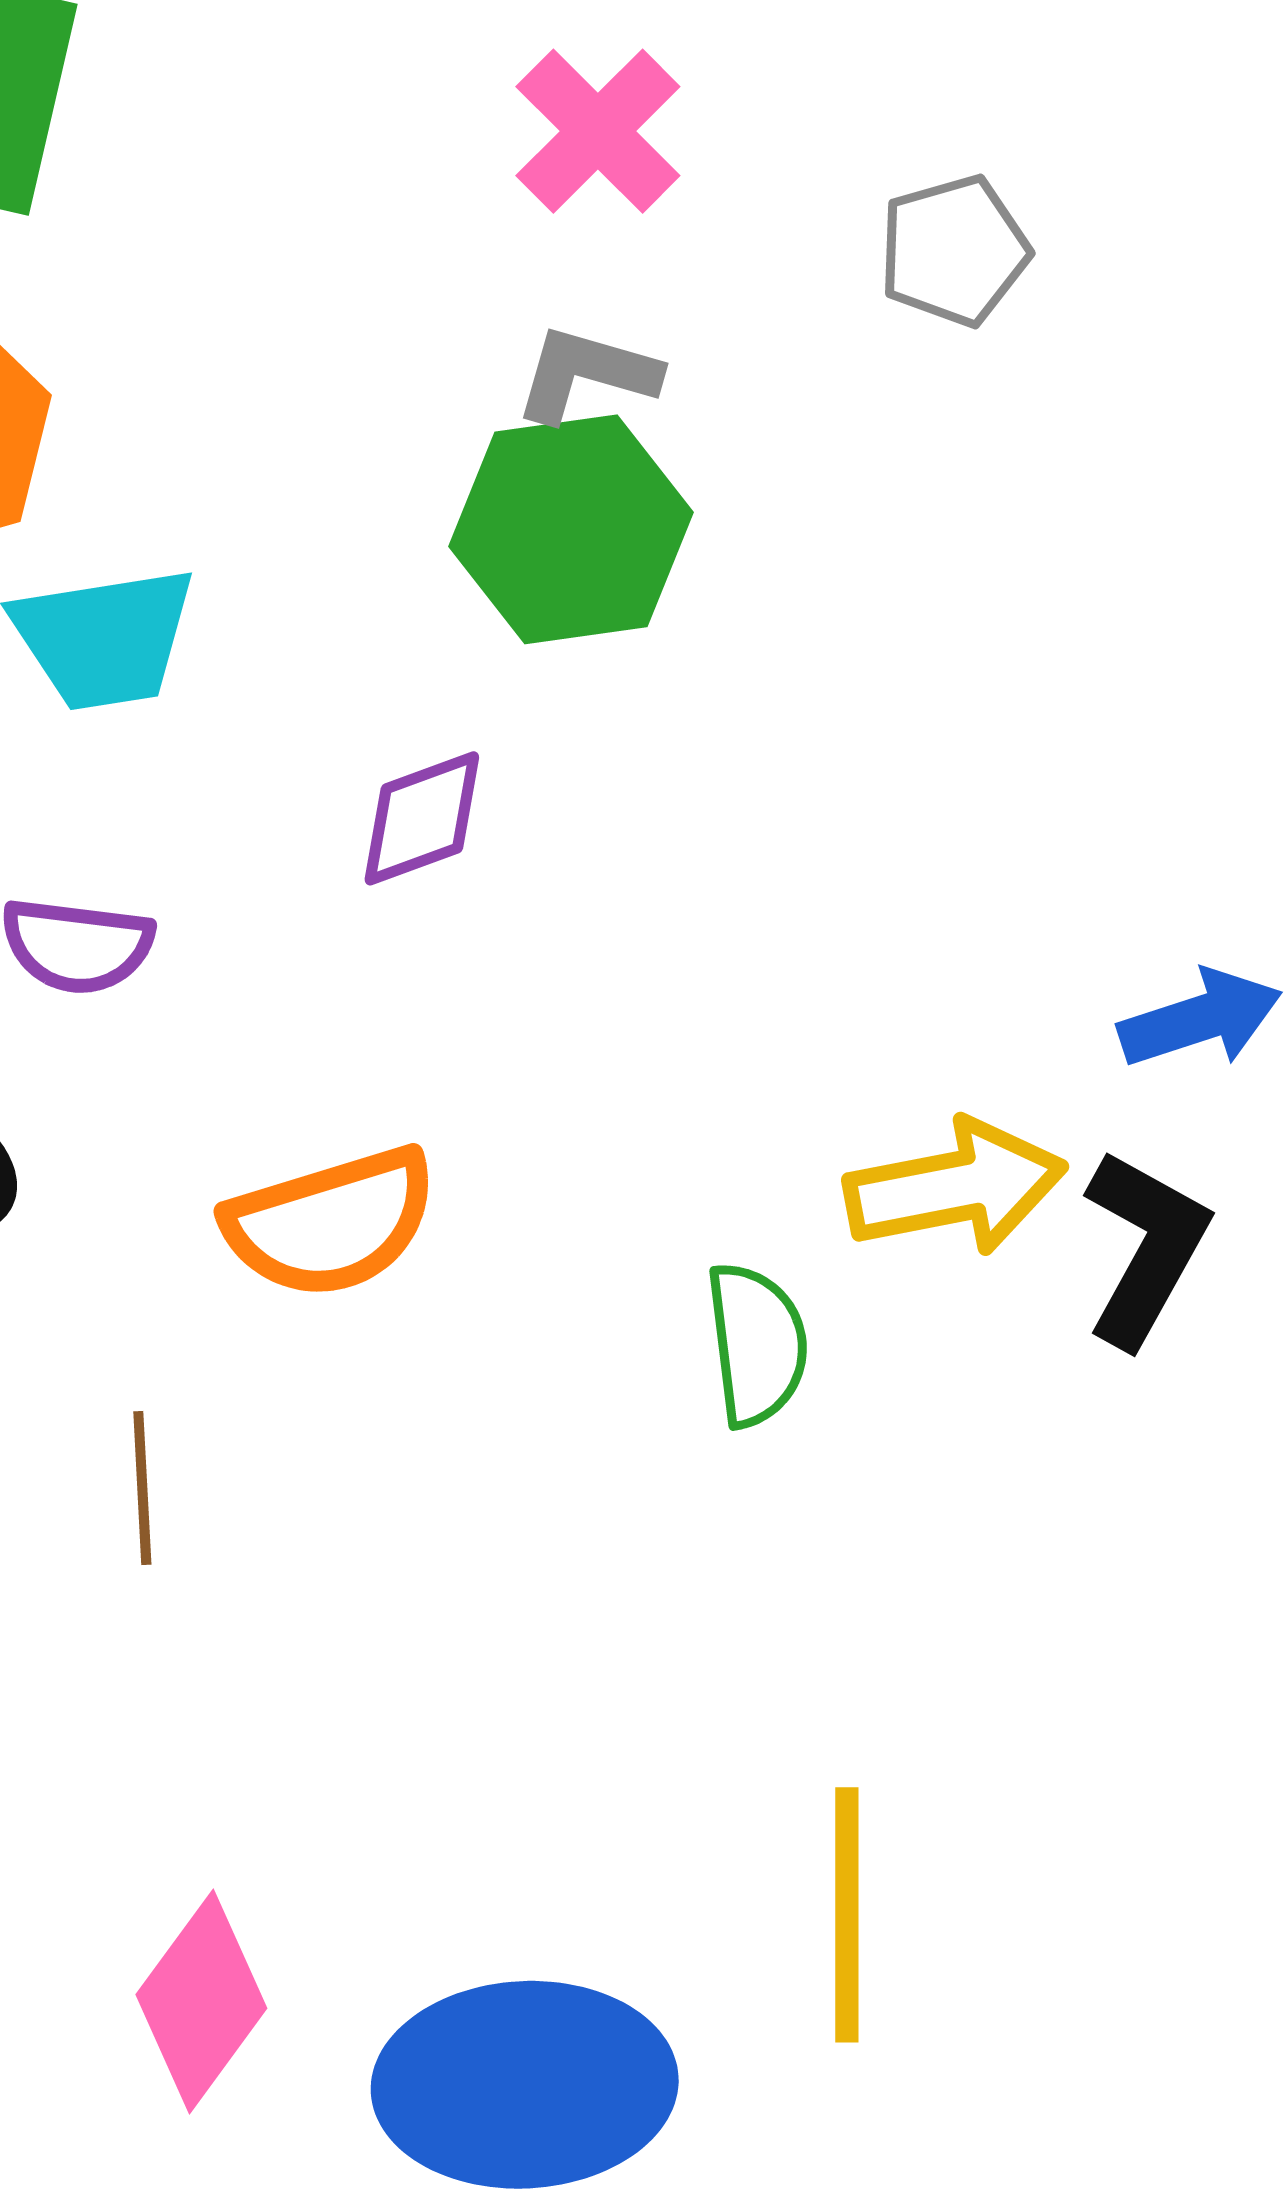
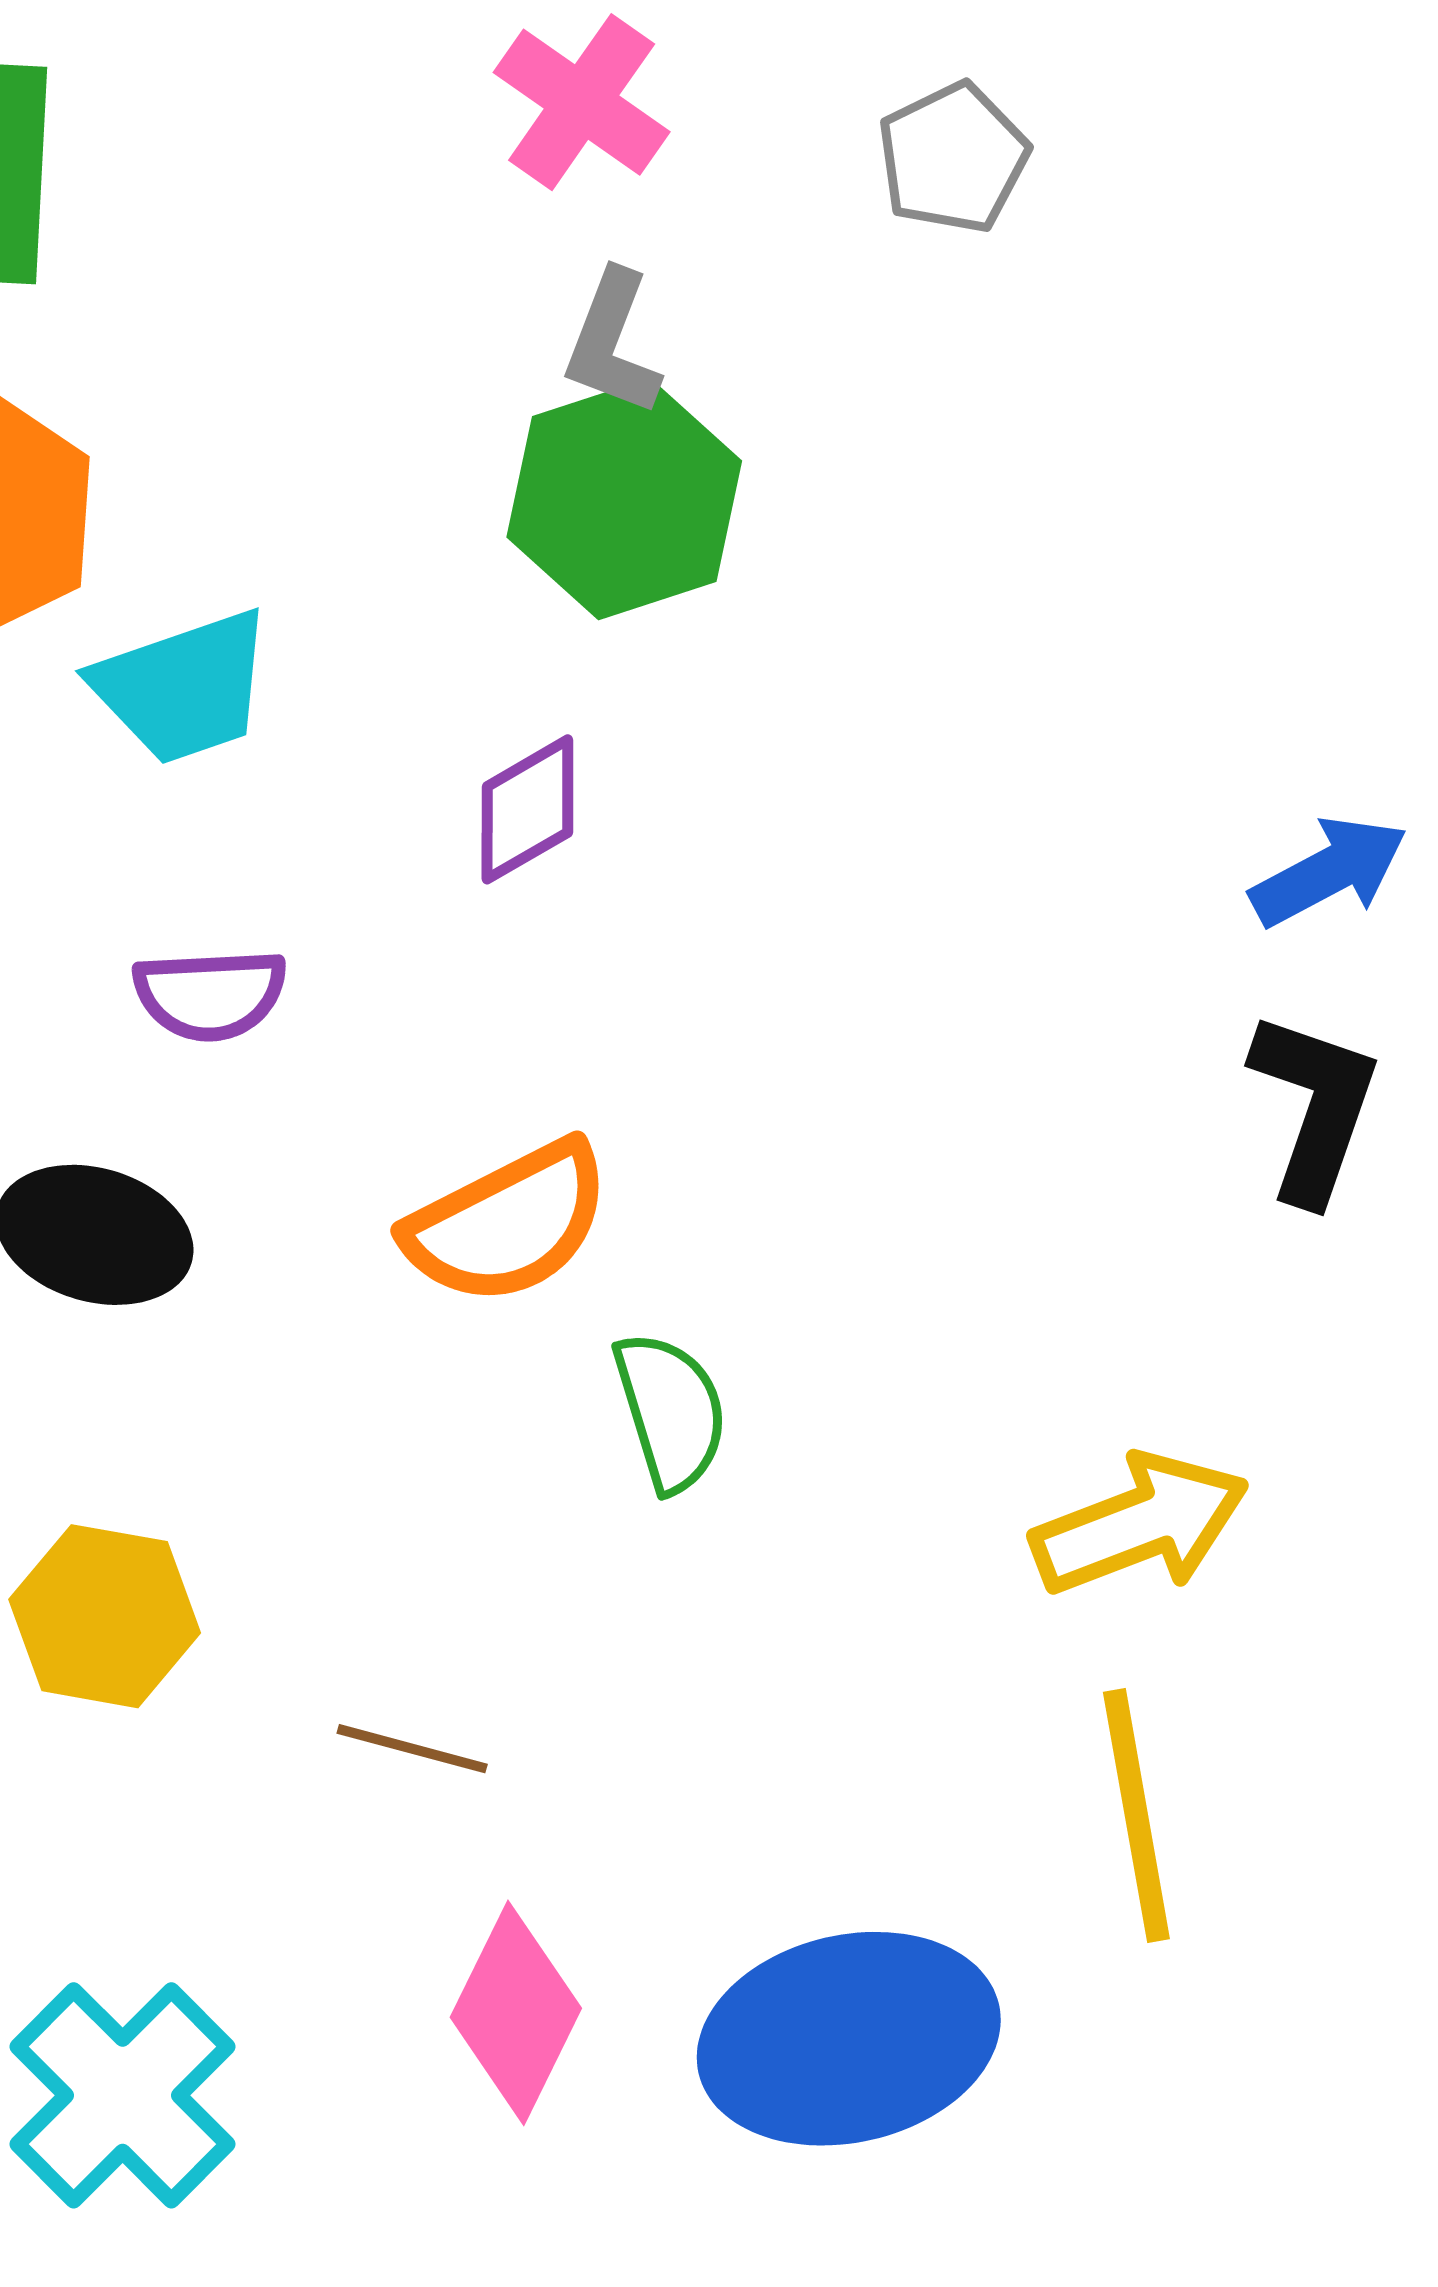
gray L-shape: (586, 374) -> (612, 343), turned -75
yellow arrow: (955, 1187) -> (1140, 1524), moved
green semicircle: (757, 1344) -> (671, 1411), moved
brown line: (142, 1488) -> (412, 1749), moved, turned -62

